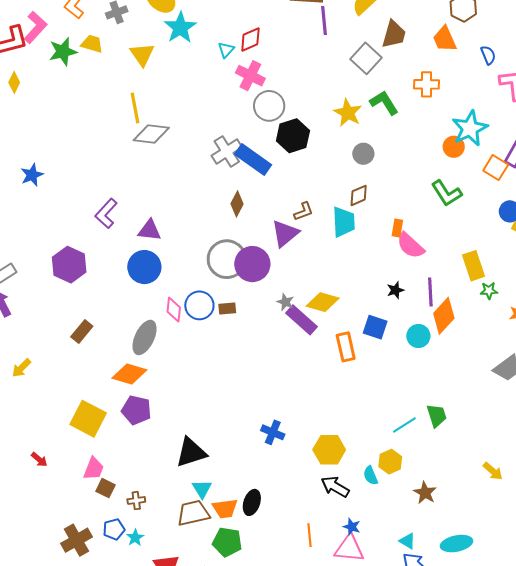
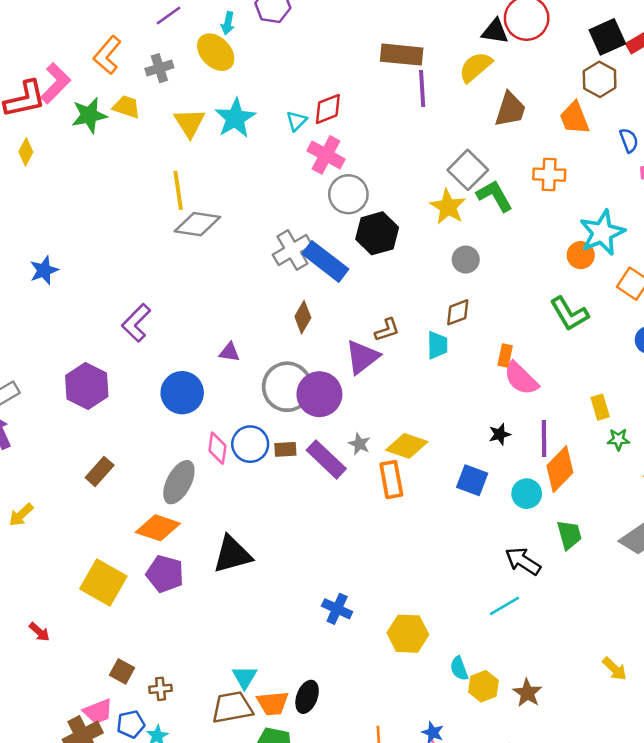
cyan star: (180, 28) -> (235, 118), moved
gray square: (366, 58) -> (468, 170), moved
cyan trapezoid: (344, 222) -> (437, 345), size x0.7
purple triangle: (150, 230) -> (229, 352), moved, size x0.7
yellow rectangle: (474, 266) -> (600, 407), size x0.7
purple rectangle: (301, 320) -> (326, 459), moved
orange rectangle: (346, 347) -> (391, 480), moved
green trapezoid: (437, 416) -> (569, 535), moved
black triangle: (191, 452) -> (232, 554), moved
yellow hexagon: (390, 462) -> (483, 686), moved
pink trapezoid: (94, 469) -> (98, 711), moved, turned 45
black arrow: (335, 487) -> (523, 561), moved

